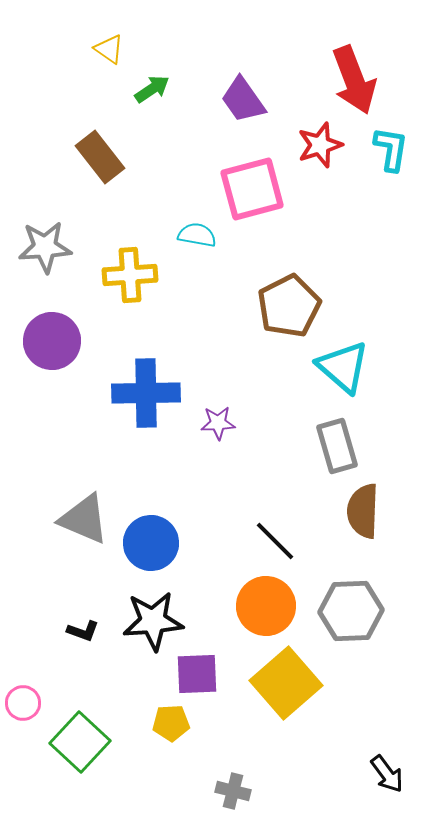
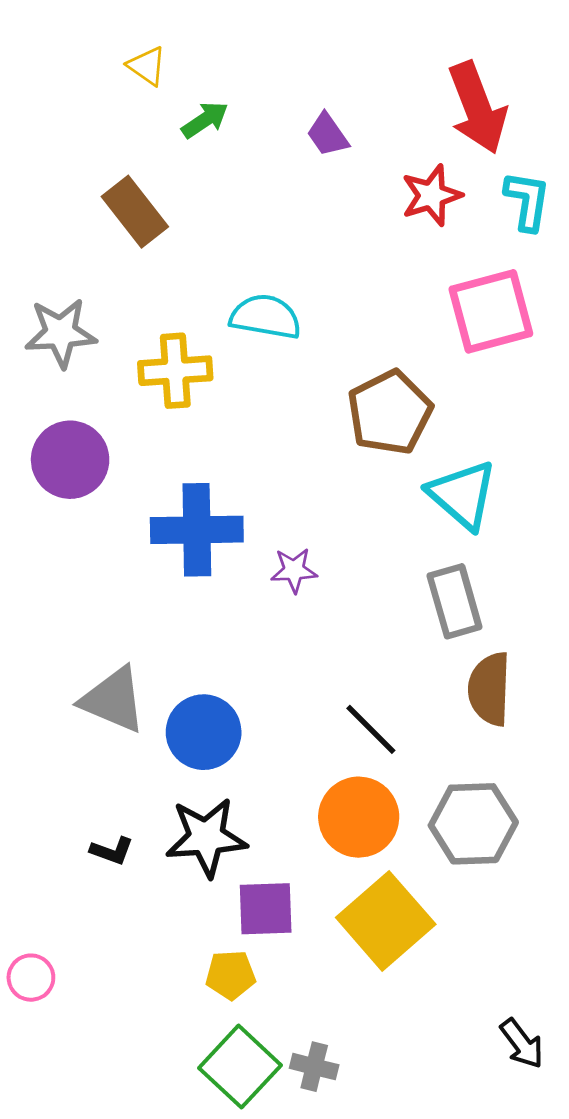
purple trapezoid: (243, 100) -> (328, 135), size x0.7
pink square: (252, 189) -> (491, 311), moved
cyan semicircle: (197, 235) -> (266, 317), size x1.4
pink circle: (23, 703) -> (31, 978), moved
green square: (80, 742) -> (240, 1067), moved

